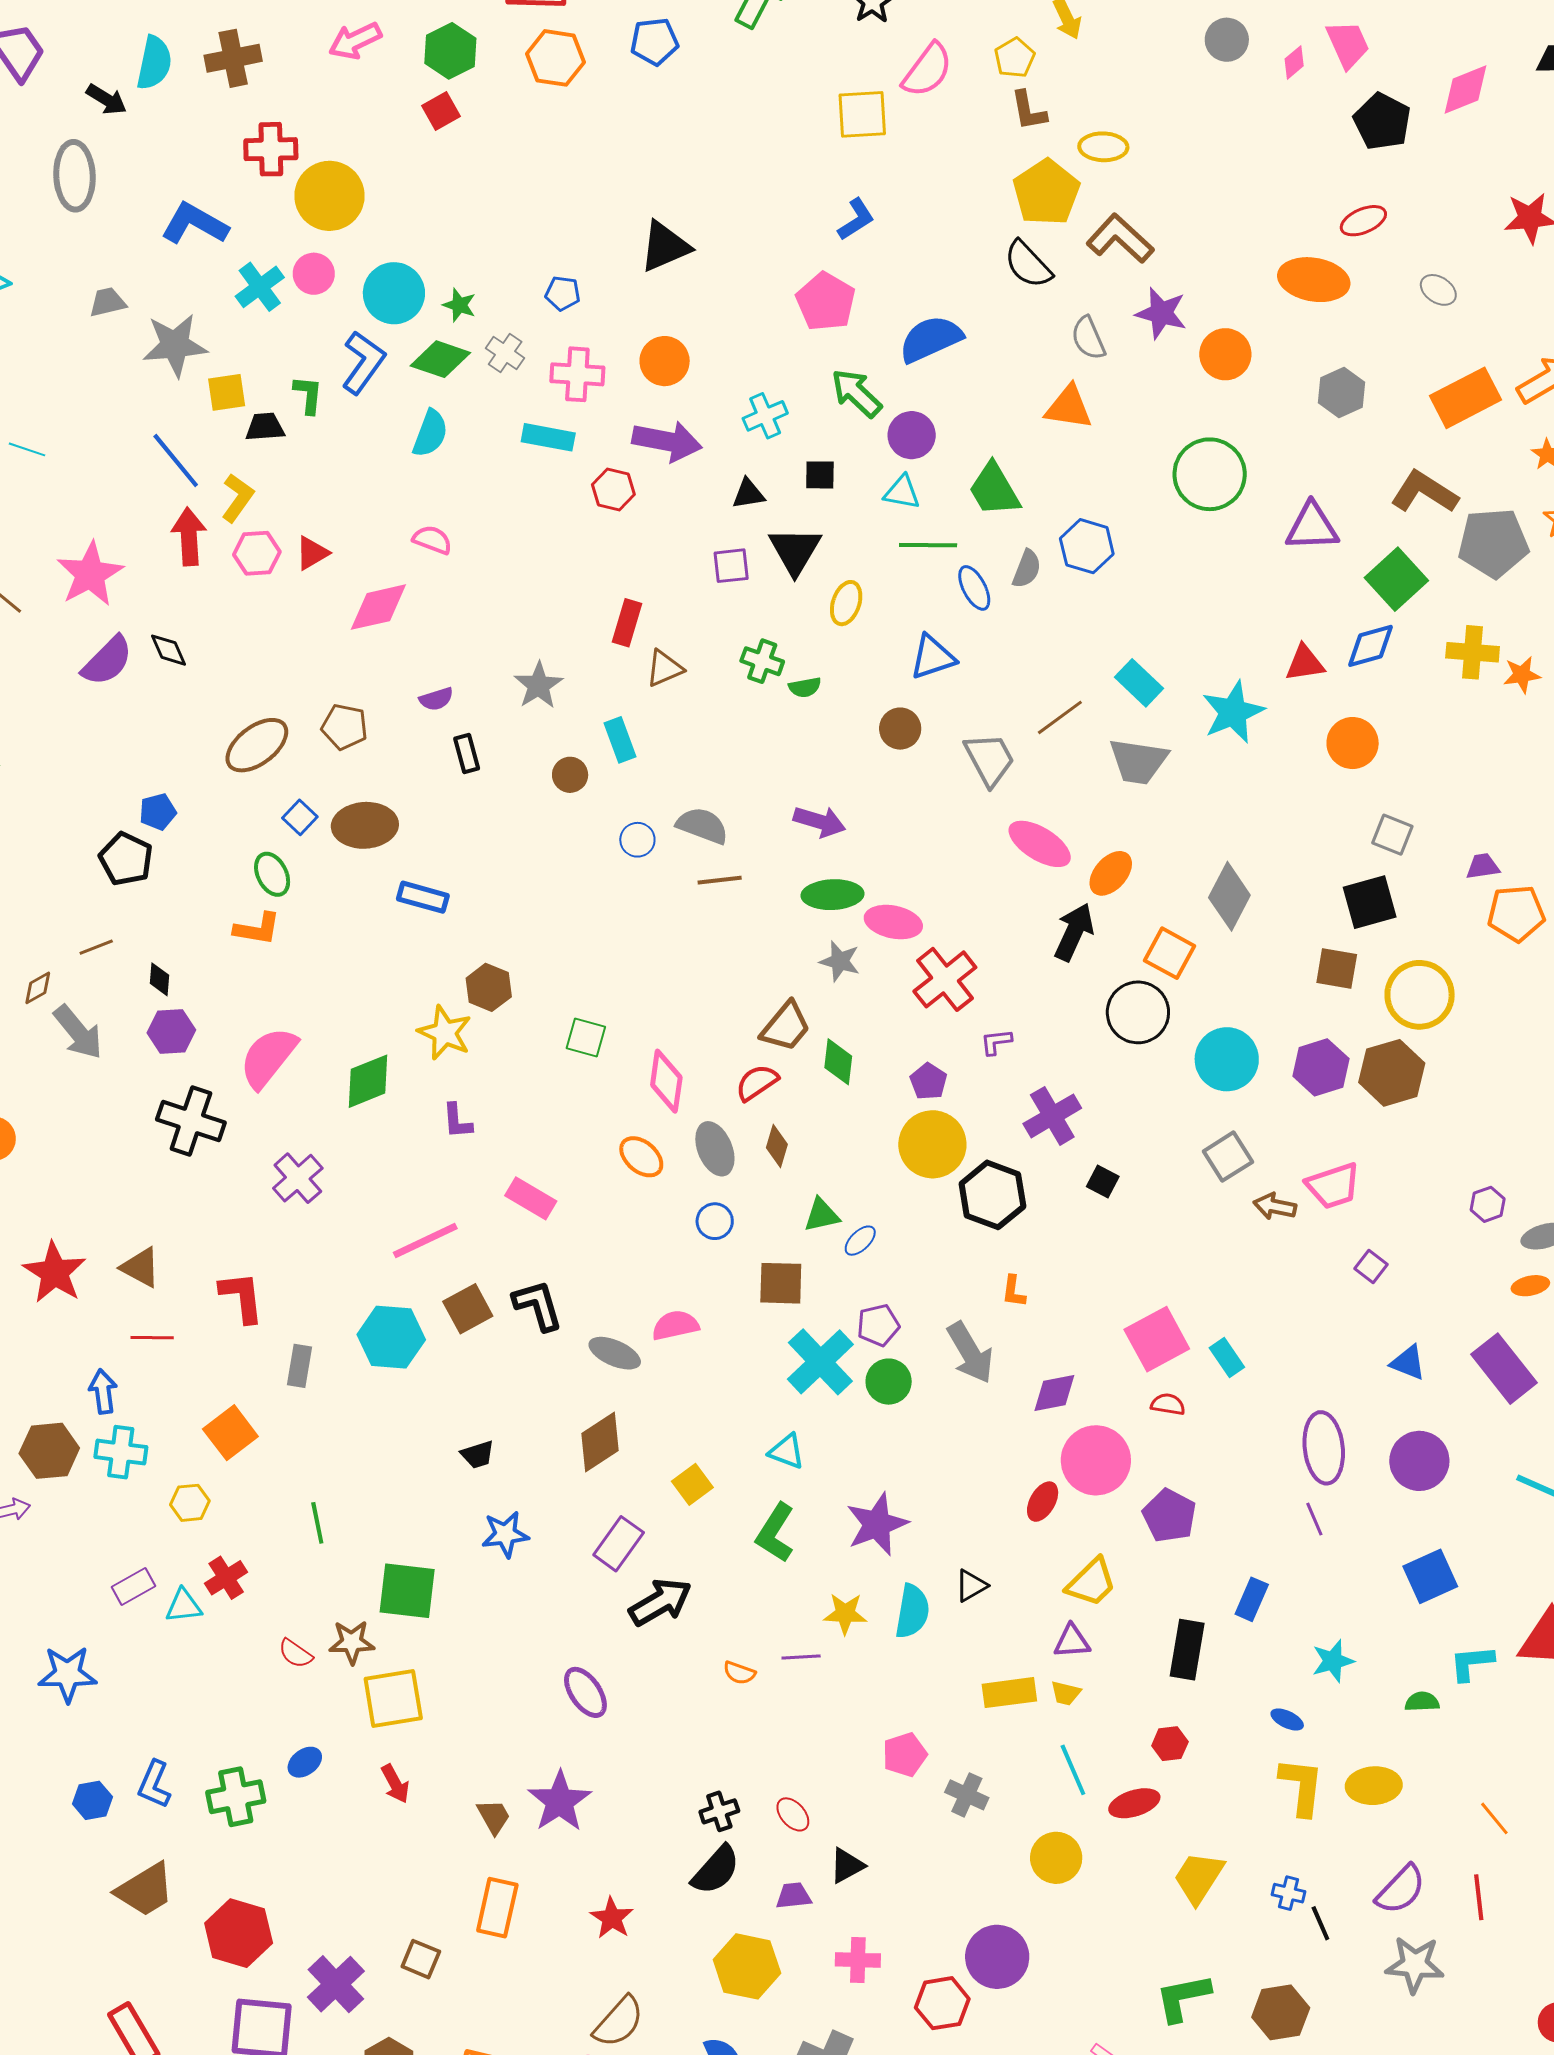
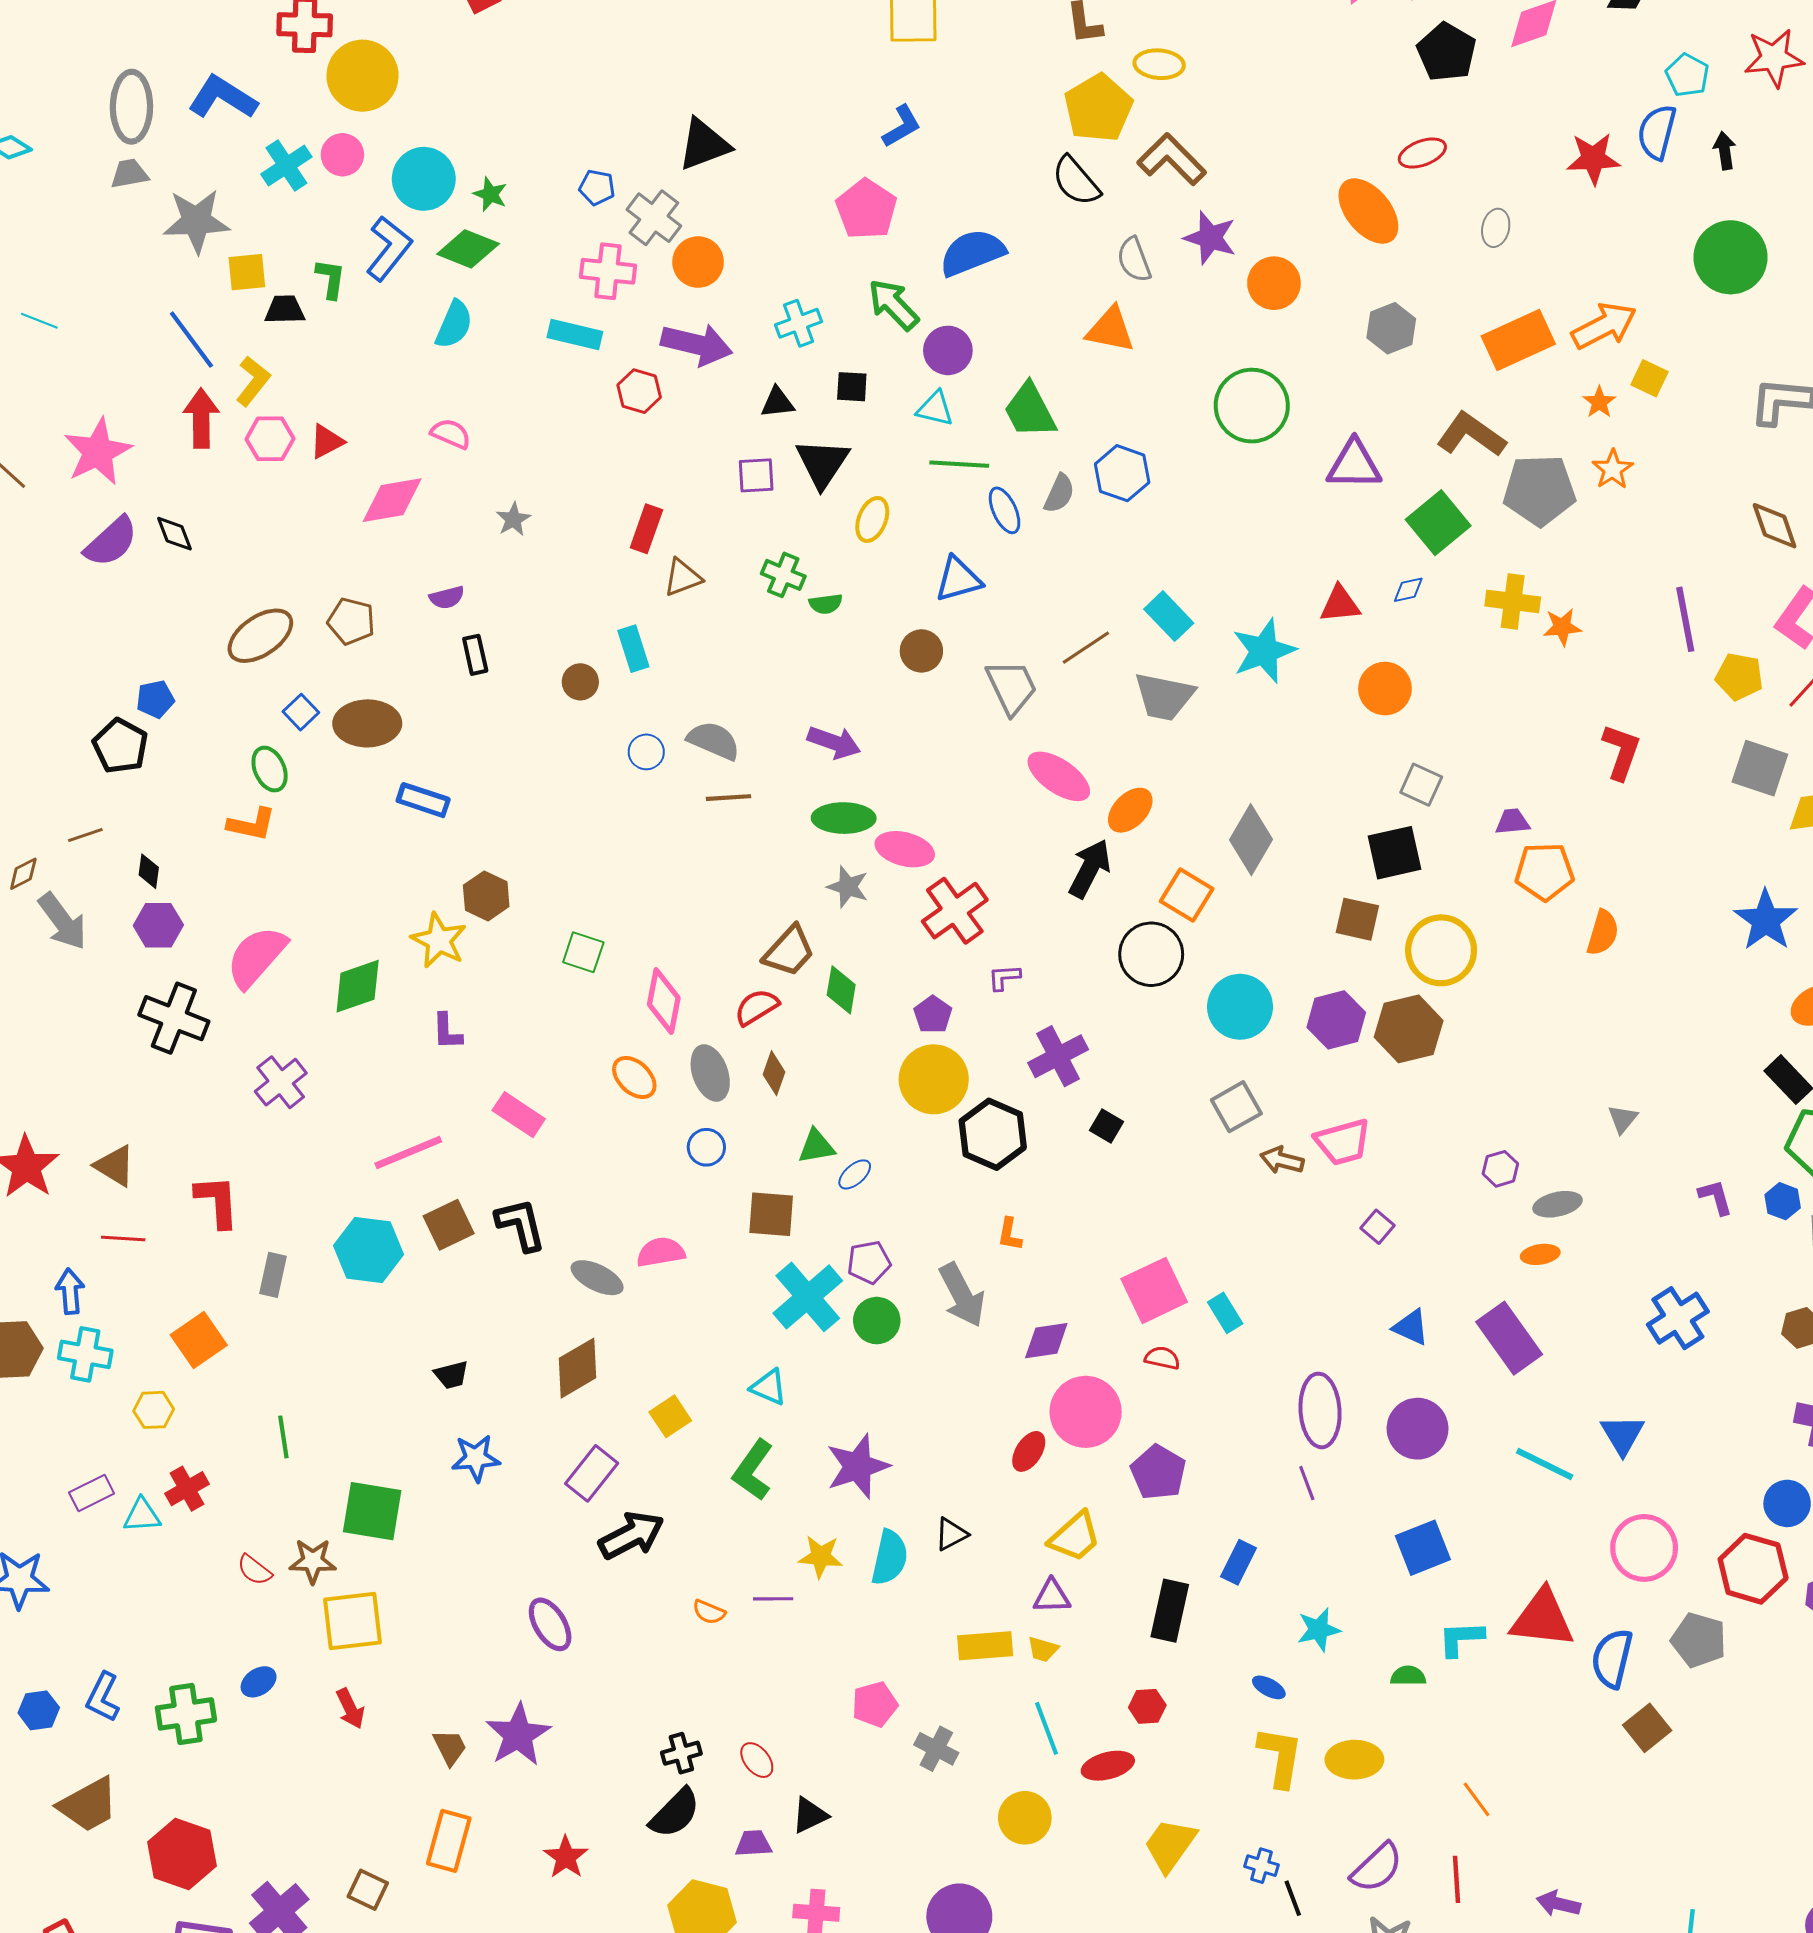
gray ellipse: (74, 176) -> (131, 107), moved
orange ellipse: (1314, 280) -> (1368, 211), turned 38
gray ellipse: (1438, 290) -> (1496, 228), turned 66
gray cross: (505, 353) -> (654, 218), moved, size x1.4
blue diamond: (1370, 646) -> (1408, 590), size x0.6
gray star: (538, 685) -> (513, 519), moved, size x0.7

